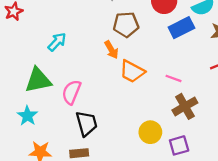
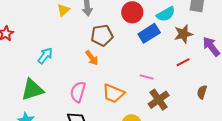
orange trapezoid: (132, 71) -> (113, 93), moved
pink semicircle: (71, 92) -> (78, 92), moved

